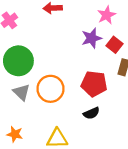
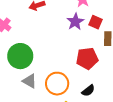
orange circle: (50, 89) -> (57, 84), moved
black semicircle: (91, 113) -> (88, 91), moved

